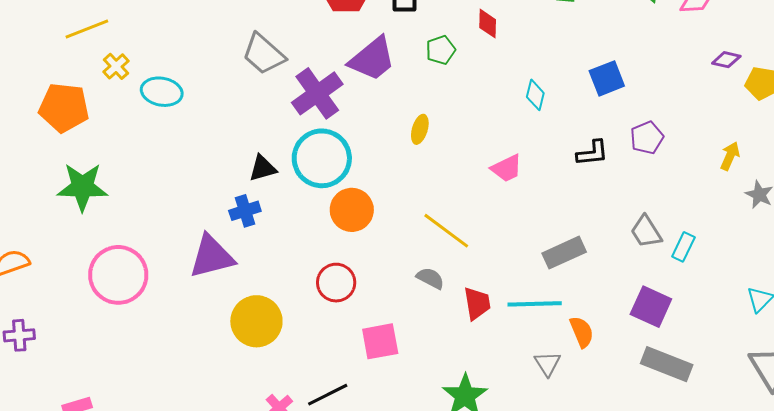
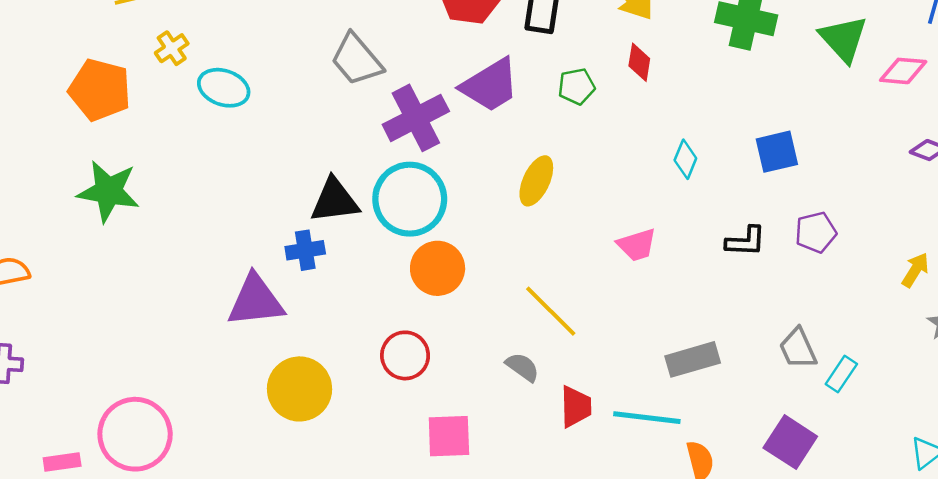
yellow ellipse: (420, 129) -> (536, 181), size x1.4
black triangle: (263, 168) -> (335, 201), size x1.4
pink circle: (118, 275) -> (135, 434), moved

